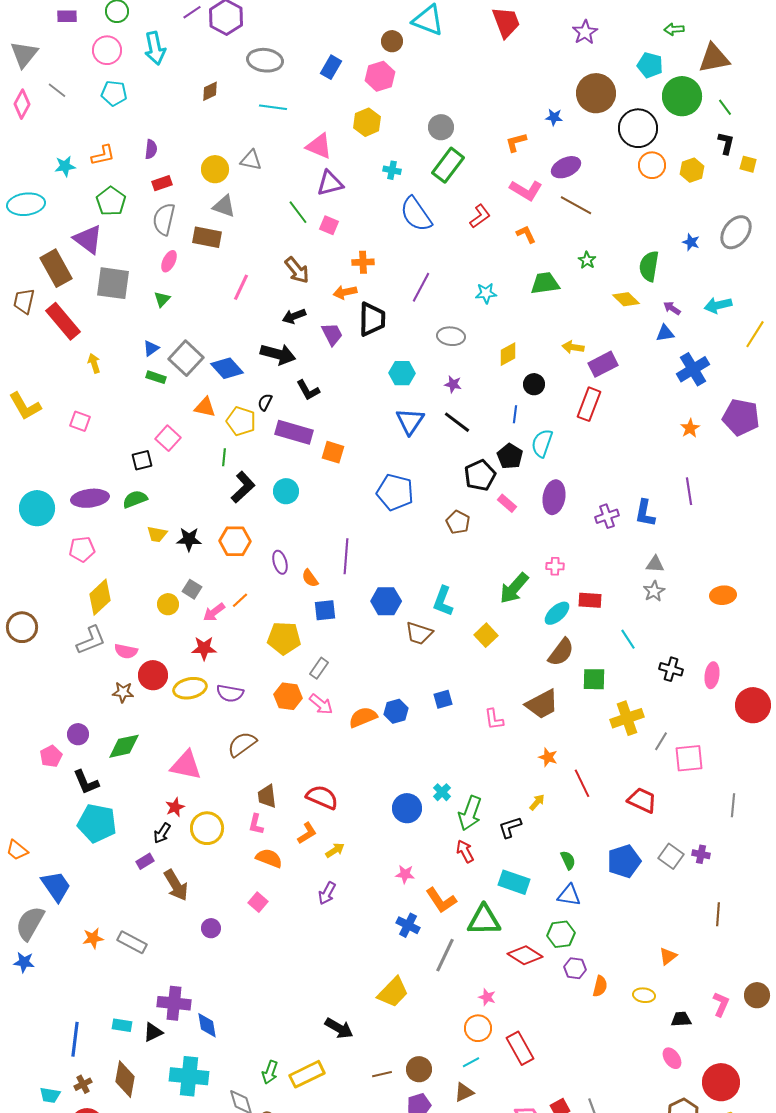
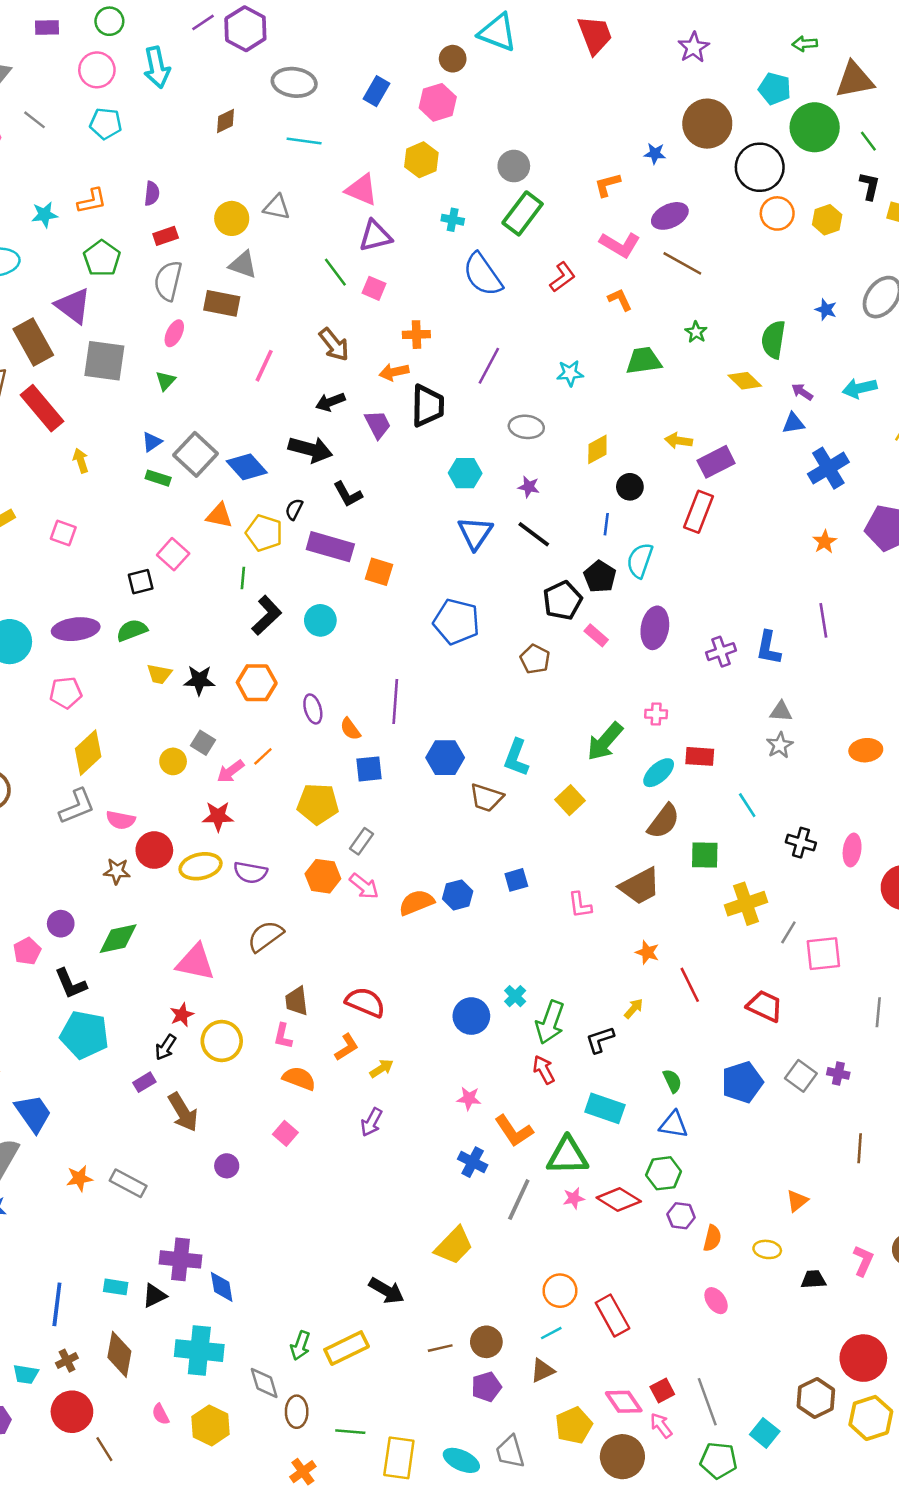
pink star: (487, 997) -> (574, 1198), moved, turned -30
pink ellipse: (672, 1058) -> (716, 1301), moved

